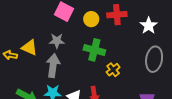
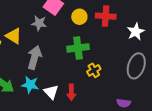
gray star: (57, 41) -> (39, 23), moved
green cross: (94, 50) -> (78, 48), turned -30

